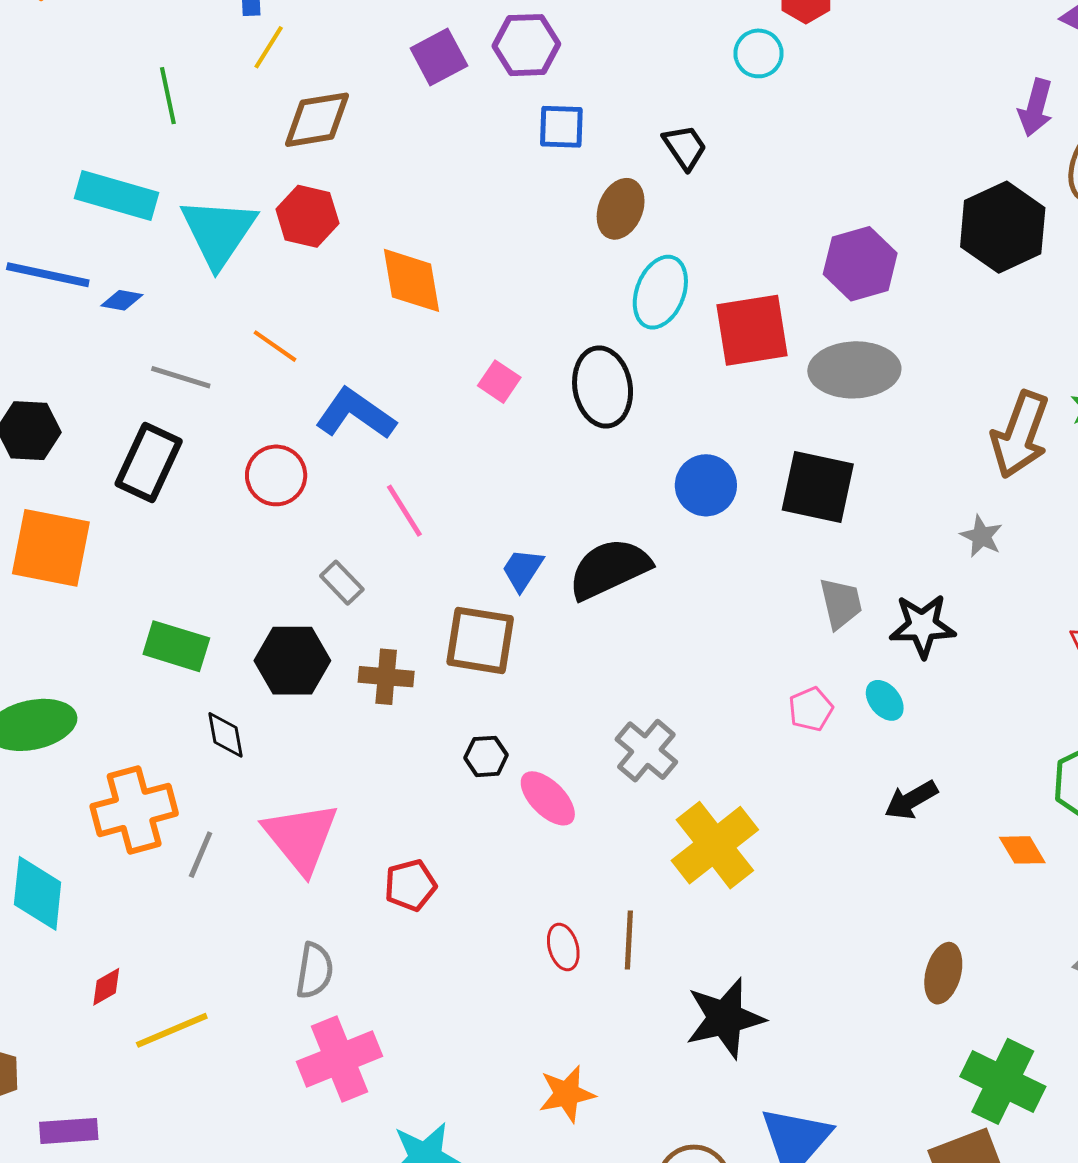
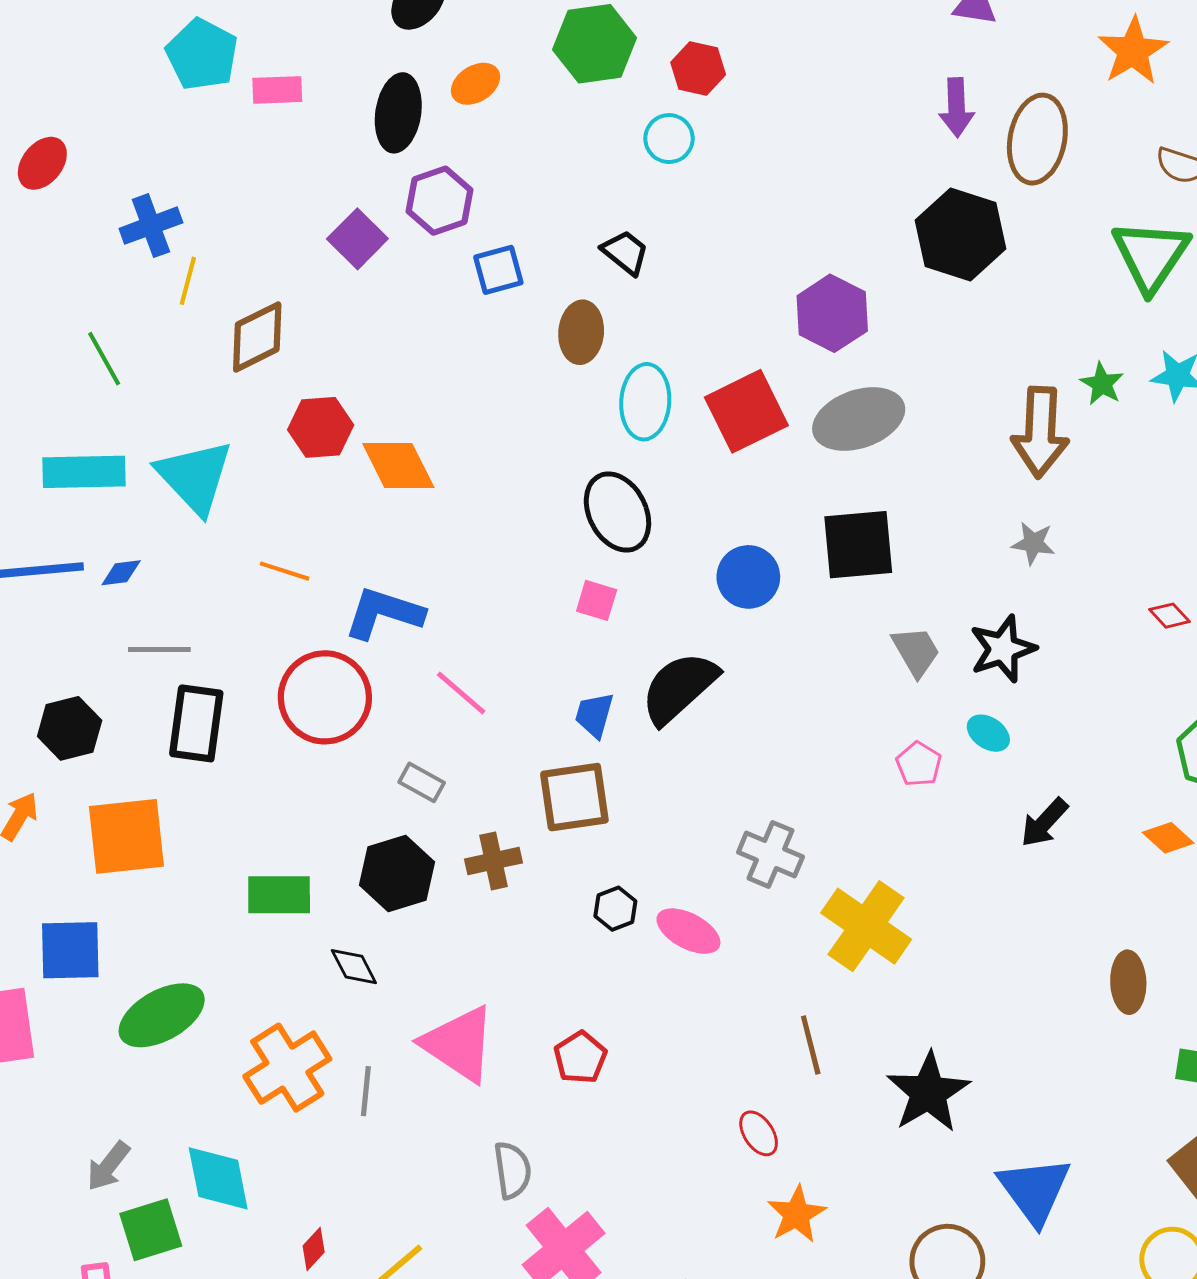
red hexagon: (307, 216) -> (321, 427), moved
gray line: (181, 377) -> (159, 649), moved
pink square: (499, 382) -> (597, 600), moved
red circle: (276, 475) -> (325, 697), size x1.5
red ellipse: (563, 947) -> (759, 1133), moved

